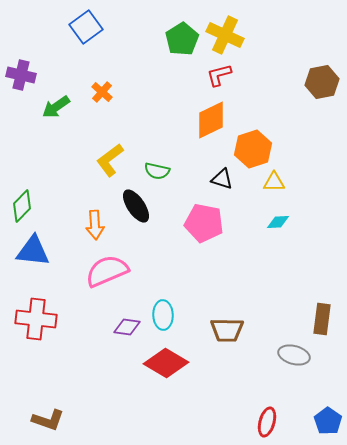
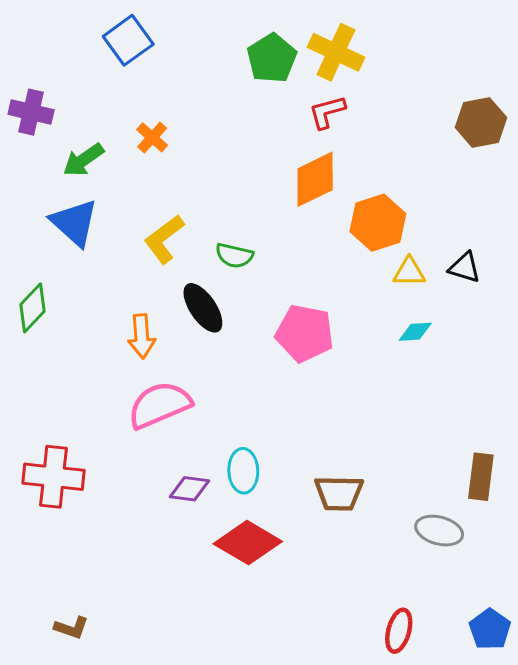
black triangle: (222, 179) -> (465, 267), moved
blue triangle: (33, 251) -> (74, 223), moved, turned 36
brown L-shape: (48, 420) -> (71, 628), size x0.7

